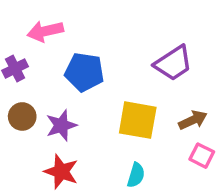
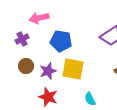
yellow square: (138, 120) -> (73, 69), moved
cyan semicircle: (136, 175) -> (90, 99), turned 136

